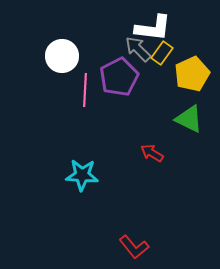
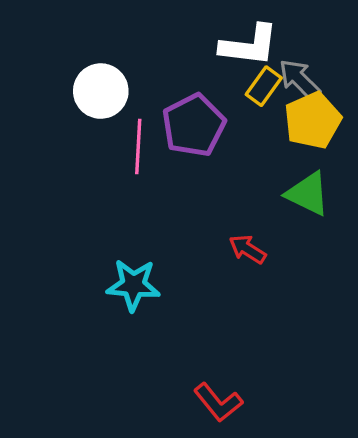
gray arrow: (138, 49) -> (300, 80), moved

